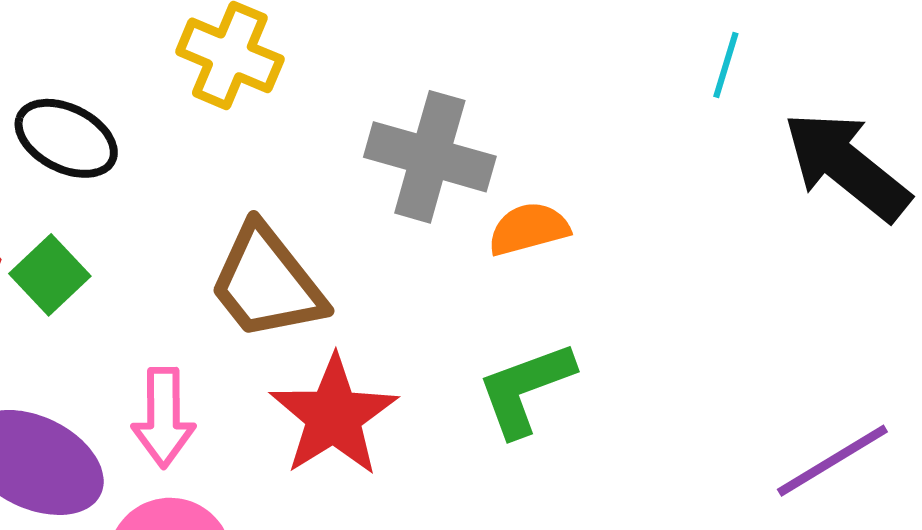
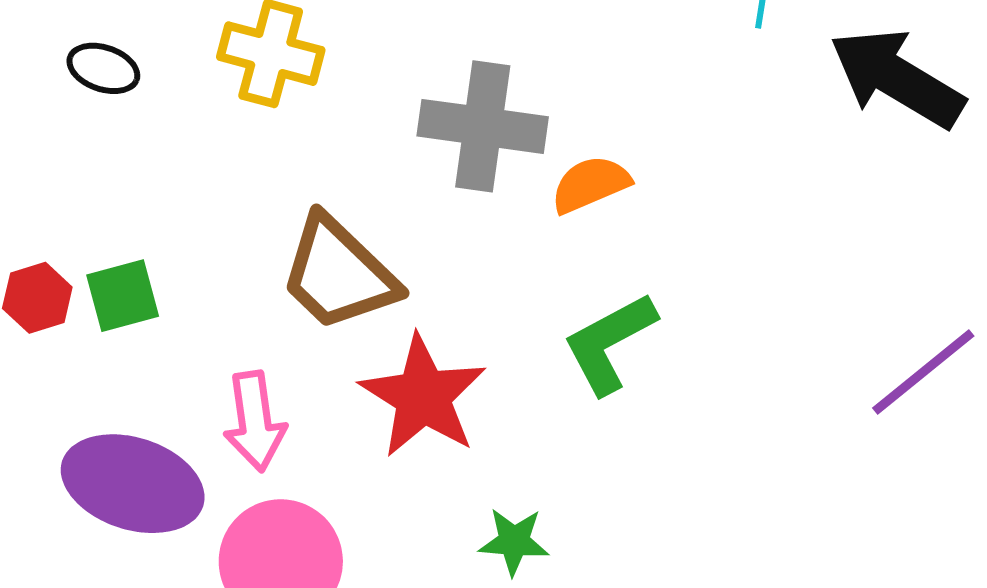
black ellipse: (66, 138) -> (103, 68), moved, size x0.7
green square: (50, 275) -> (123, 296), turned 36

